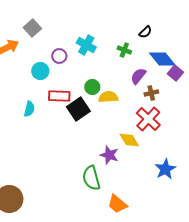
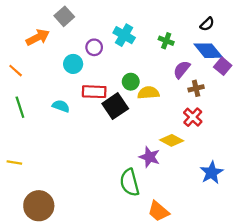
black semicircle: (145, 32) -> (207, 24), moved
cyan semicircle: (29, 109) -> (61, 106), turned -84
red cross: (148, 119) -> (193, 117), size x0.7
yellow diamond: (129, 140) -> (172, 140), turned -30

